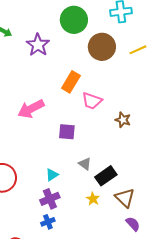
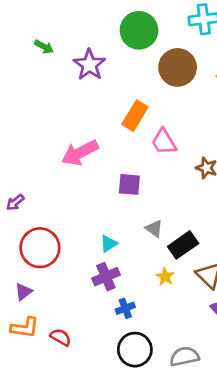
pink trapezoid: (92, 101) -> (164, 142), turned 40
blue cross: (48, 222) -> (125, 308), moved

